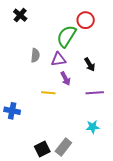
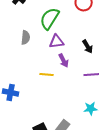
green semicircle: (66, 36) -> (50, 19), moved
gray semicircle: (35, 55) -> (26, 38), moved

